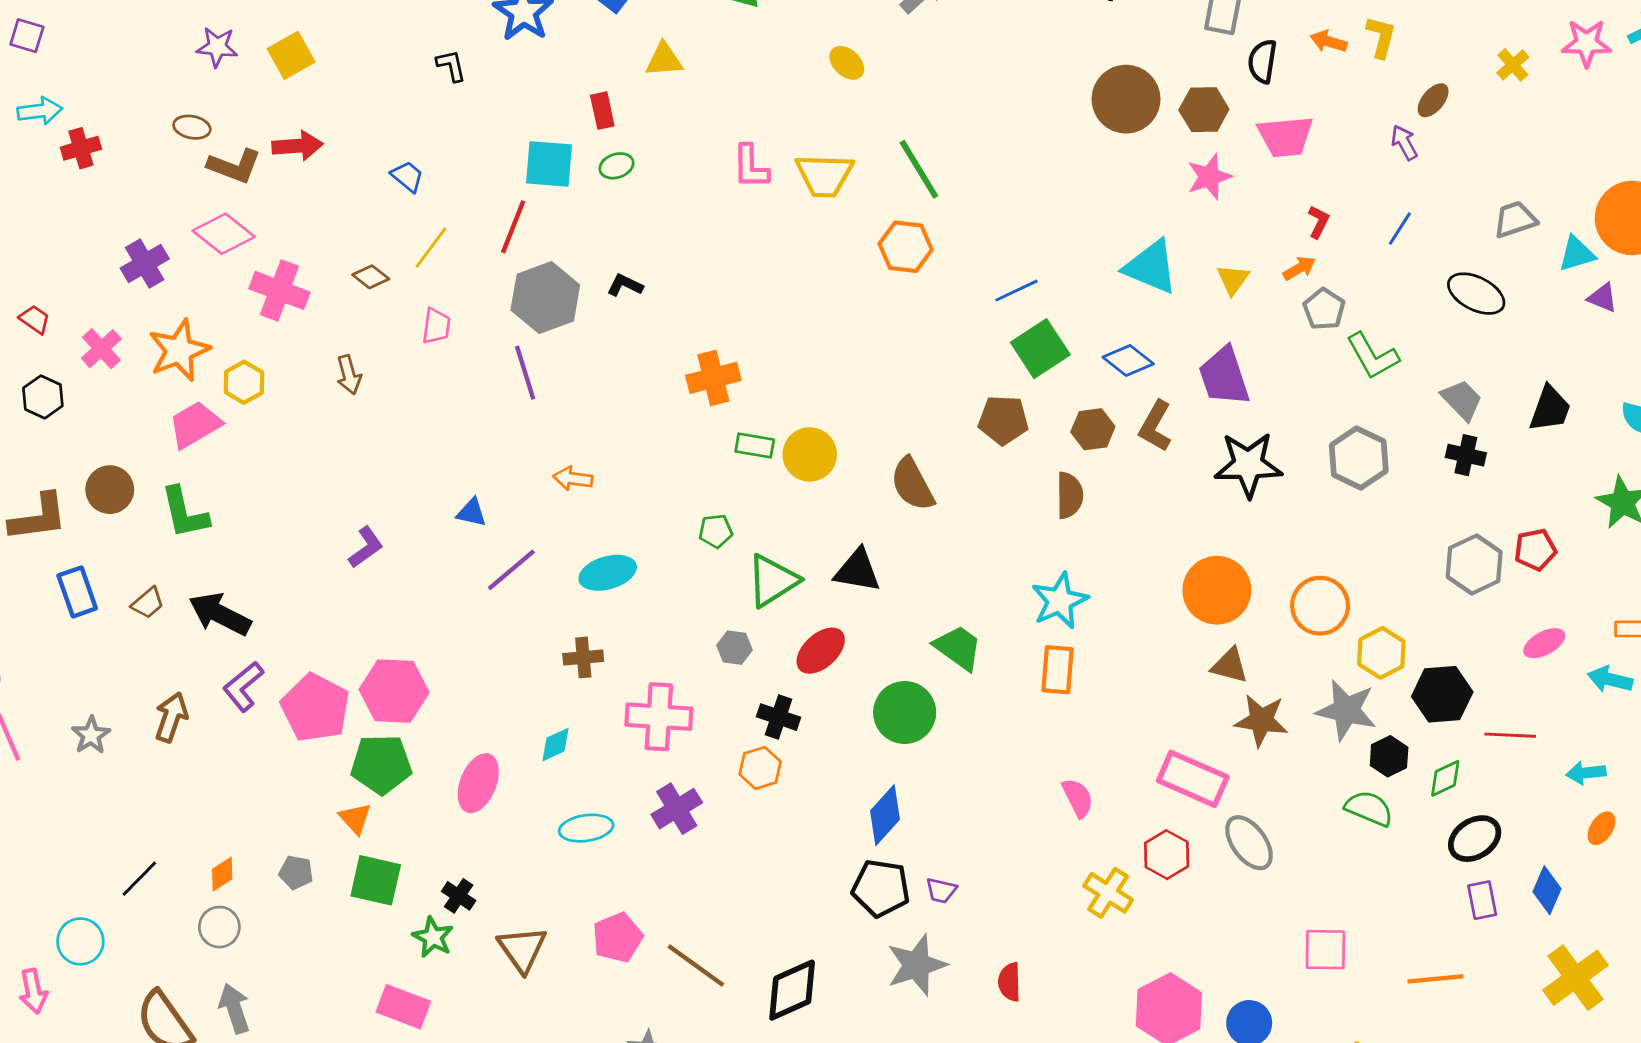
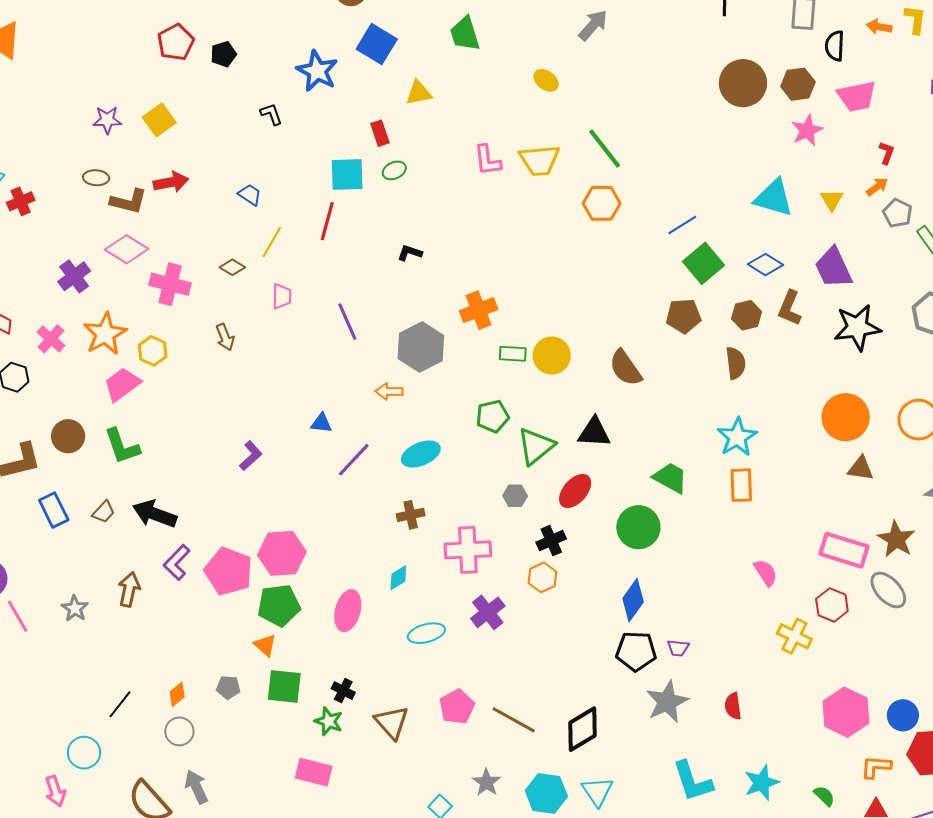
gray hexagon: (545, 298) -> (421, 347), moved
green pentagon: (716, 531) -> (493, 416), size x1.4
black cross: (779, 717) -> (551, 541), turned -36
brown star: (1261, 720) -> (896, 539), moved, turned 30

